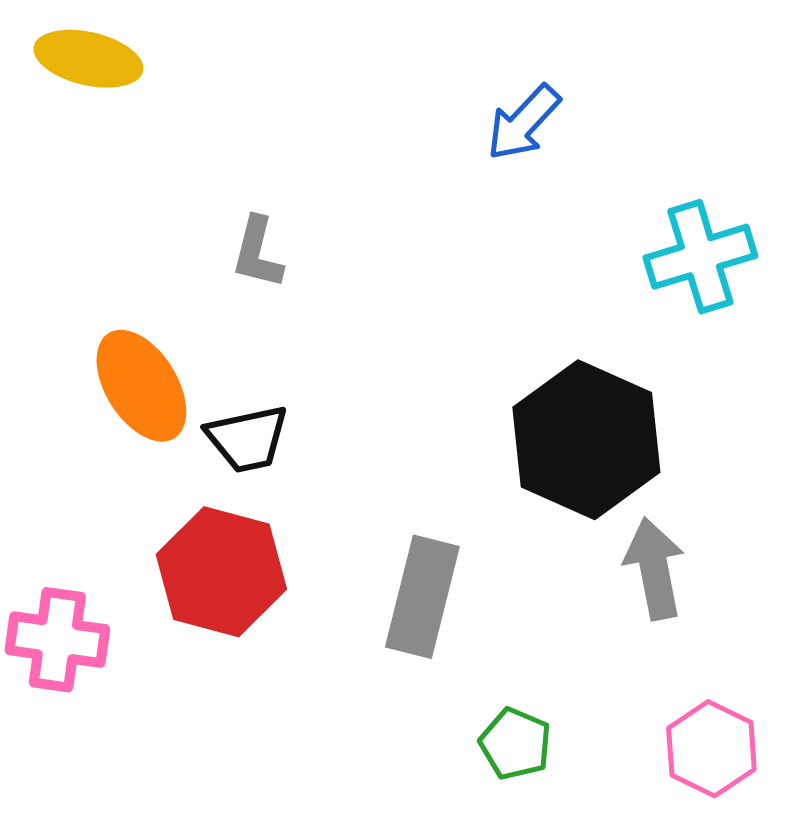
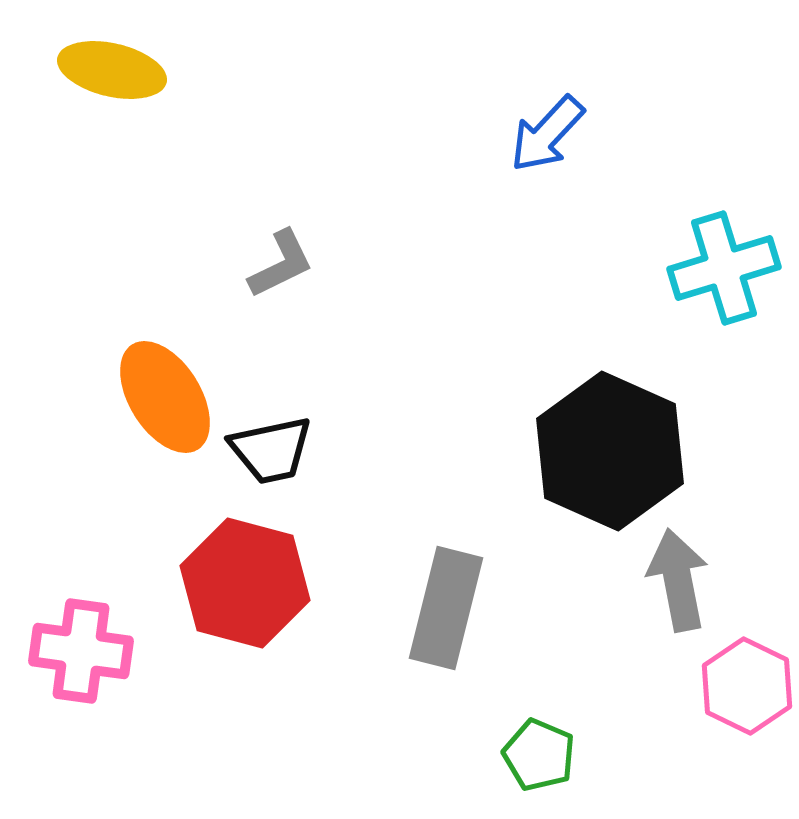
gray L-shape: (257, 253) -> (281, 264), turned -130
pink hexagon: (711, 749) -> (747, 686), moved

